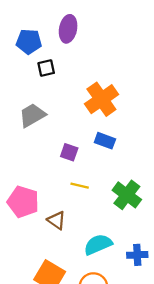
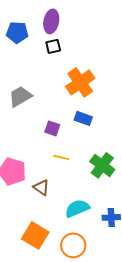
black square: (46, 68) -> (53, 46), moved

